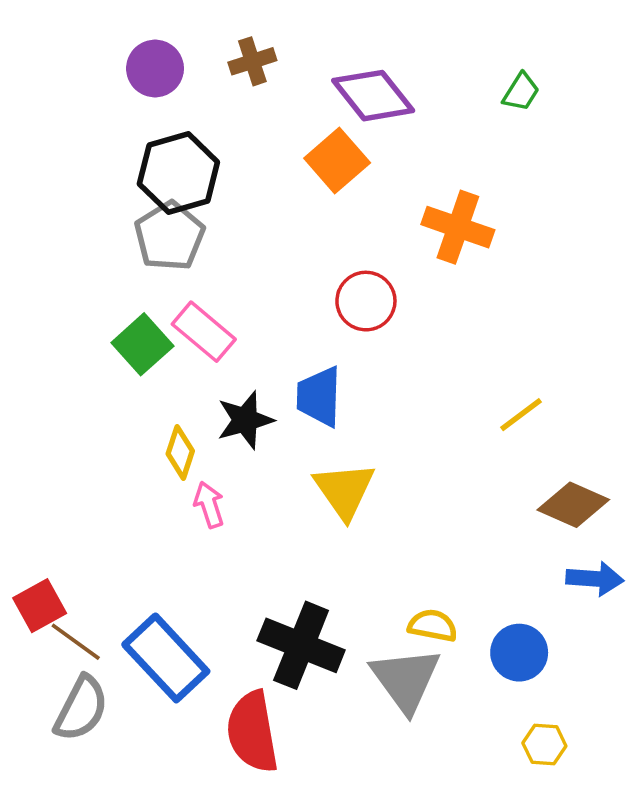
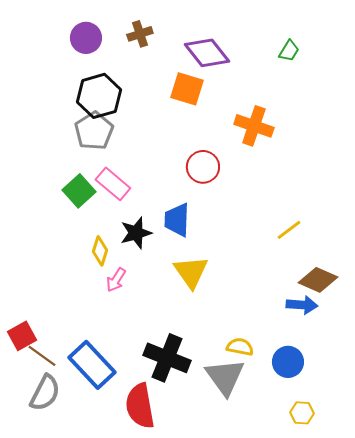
orange square: (337, 160) -> (187, 89), turned -32
pink arrow: (209, 505) -> (116, 280), turned -130
blue arrow: (595, 579) -> (302, 305), moved

